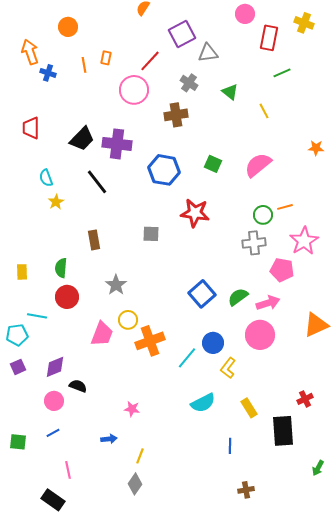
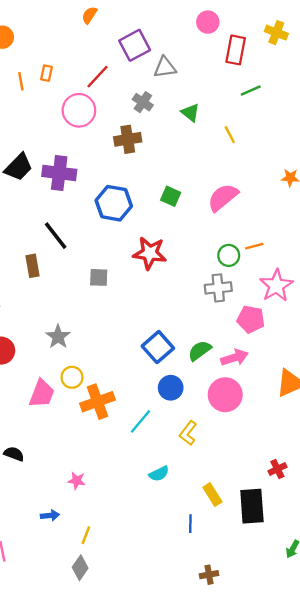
black line: (97, 182) -> (56, 236), moved
brown rectangle: (94, 240) -> (33, 266), moved
blue circle: (213, 343) -> (171, 388), moved
cyan semicircle: (203, 403) -> (159, 474), size x0.7
yellow rectangle: (249, 408) -> (212, 495), moved

